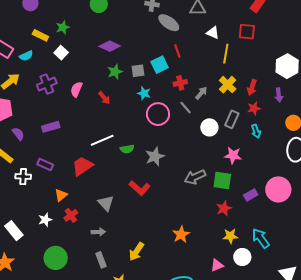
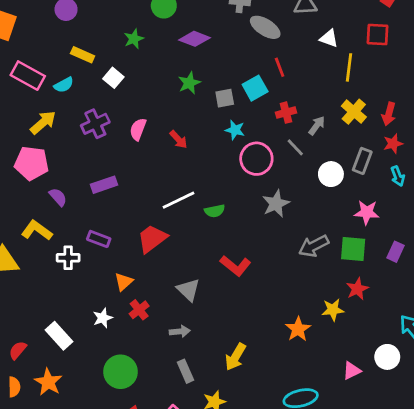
green star: (63, 27) -> (134, 39), moved
purple diamond: (110, 46) -> (195, 39), moved
green star: (115, 72) -> (189, 83), moved
gray star: (155, 157) -> (276, 204), moved
purple rectangle: (251, 195) -> (395, 252), moved, turned -32
yellow star: (230, 236) -> (333, 310), moved

